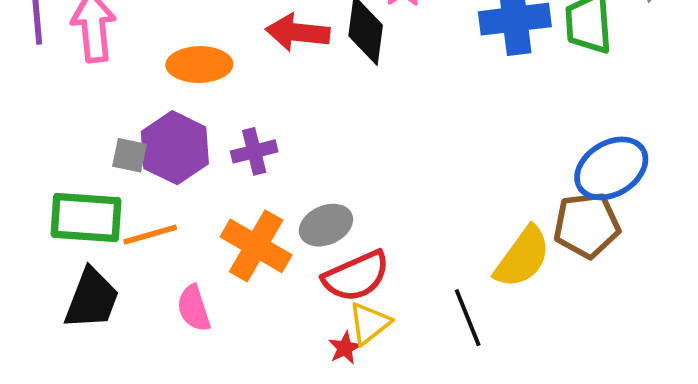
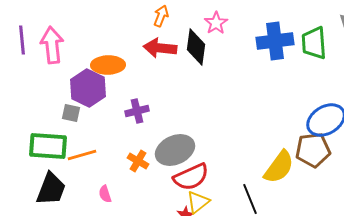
purple hexagon: (175, 148) -> (88, 88), moved
gray ellipse: (326, 225) -> (175, 150), size x1.4
orange cross: (256, 246) -> (138, 161), size x0.6
pink semicircle: (194, 308) -> (105, 194), size x0.7

